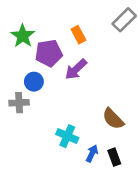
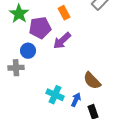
blue arrow: (92, 153) -> (76, 100), moved

